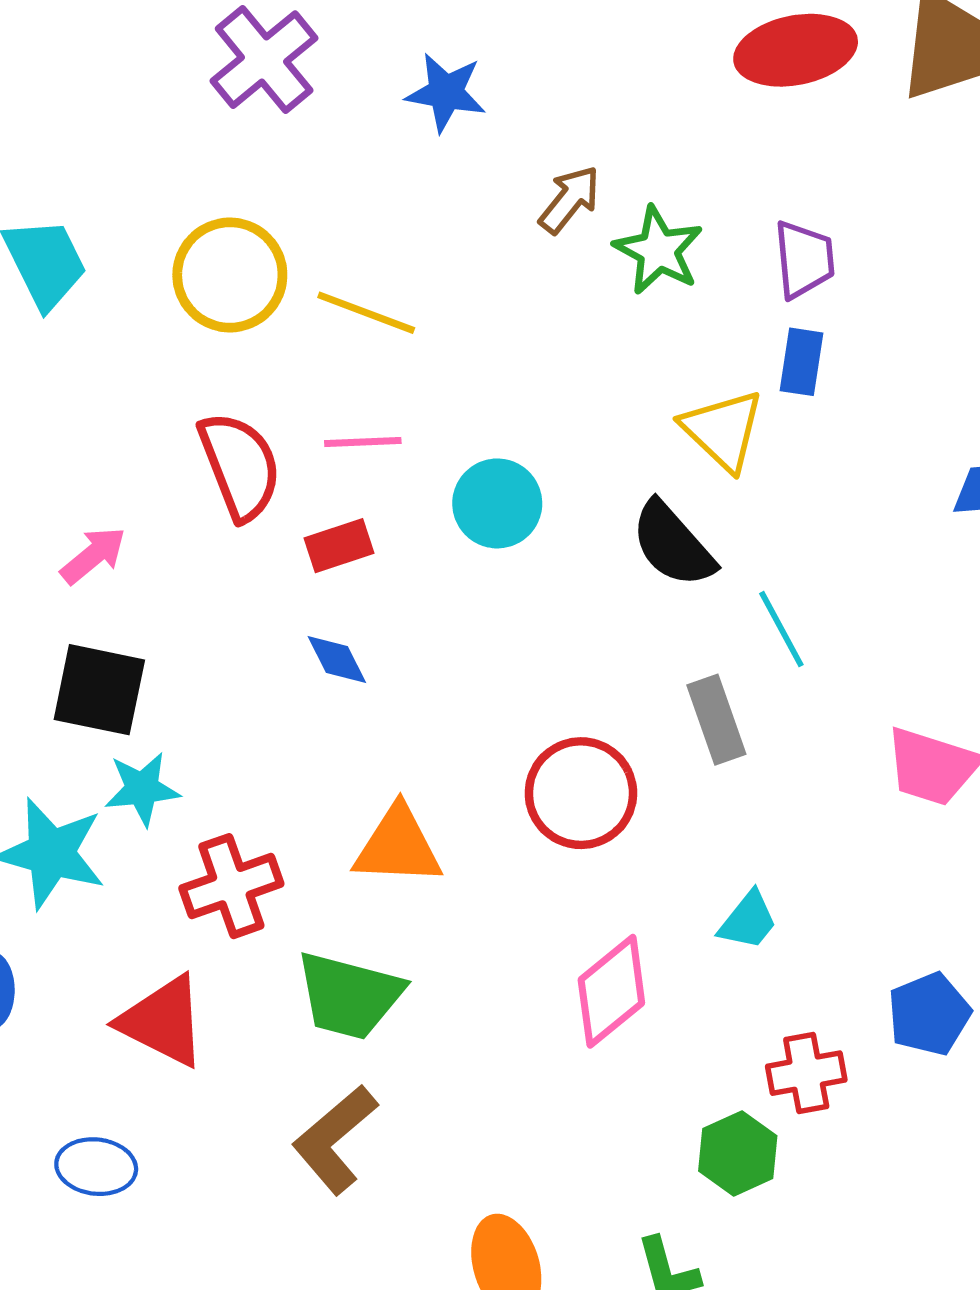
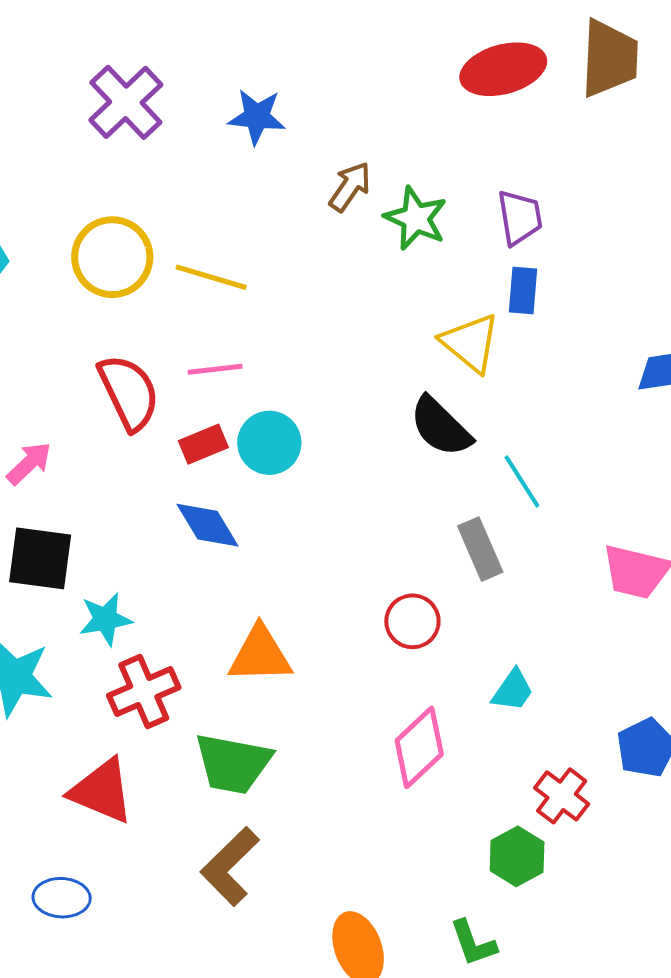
cyan circle: (497, 503) -> (269, 443), moved
blue diamond: (337, 659) -> (207, 525), size x1.4
cyan star: (142, 789) -> (105, 619), moved
red circle: (581, 793) -> (412, 621), moved, size x0.7
red cross: (806, 1073) -> (562, 796), turned -38

